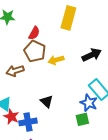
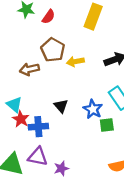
red semicircle: (34, 33) -> (48, 17), moved
blue star: (89, 103) -> (93, 109), moved
green square: (82, 119) -> (107, 125), moved

